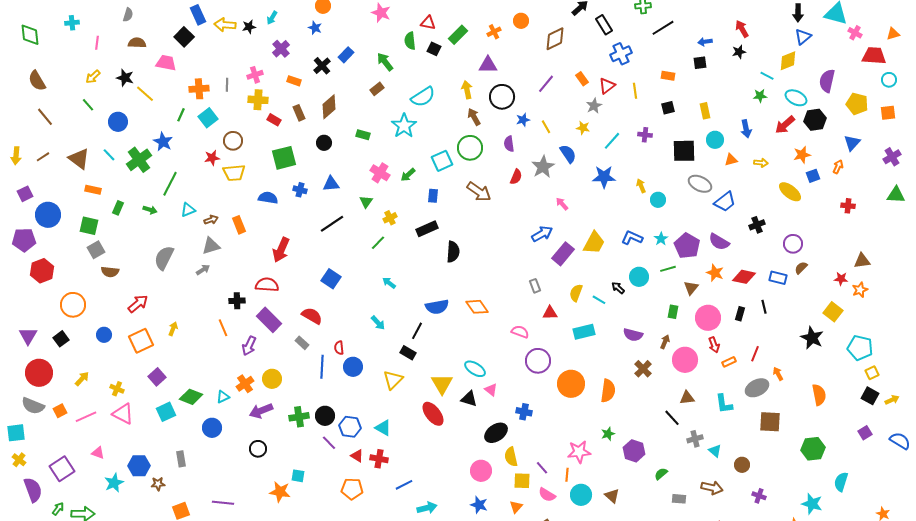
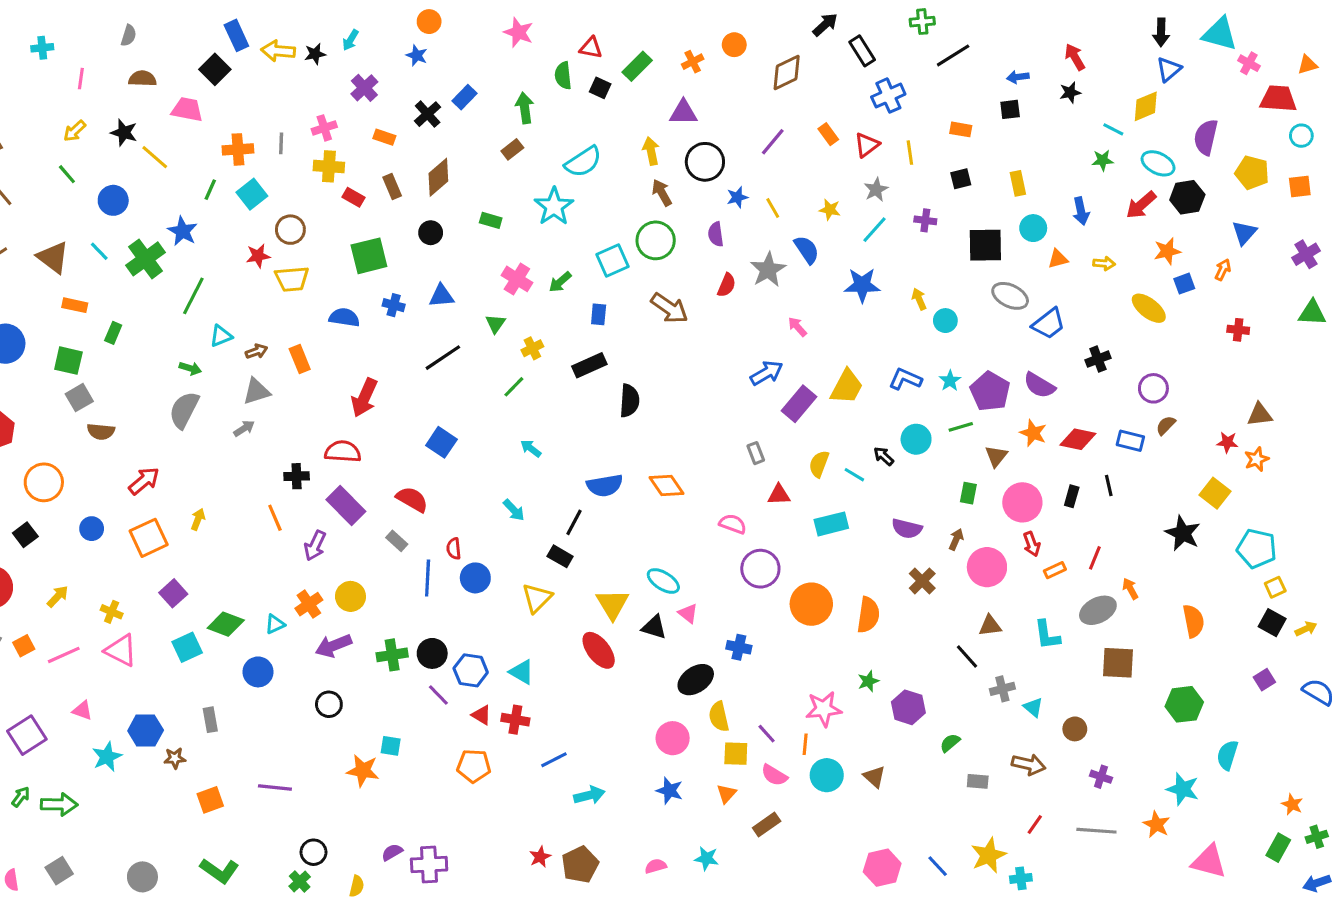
green arrow: (385, 62) -> (525, 108), turned 30
gray star: (594, 106) -> (876, 190), moved
green arrow: (150, 210) -> (190, 368), moved

